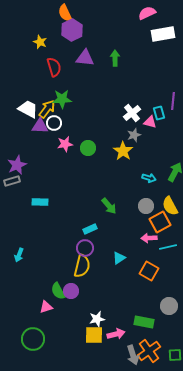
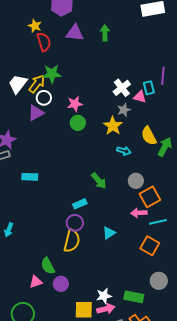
yellow star: (40, 42) -> (35, 26), moved
white trapezoid: (28, 109) -> (18, 84), turned -80
purple triangle: (40, 126) -> (36, 113), moved, turned -30
pink star: (65, 144) -> (75, 104), moved
cyan arrow: (149, 178) -> (124, 151), moved
yellow semicircle: (170, 206) -> (149, 136), moved
orange square: (149, 271) -> (150, 246), moved
purple circle: (71, 291) -> (61, 284), moved
white star: (97, 319) -> (104, 296), moved

